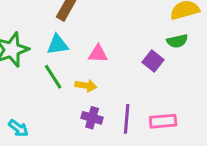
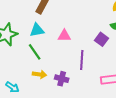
yellow arrow: (86, 86) -> (40, 74), moved
purple line: (127, 119) -> (82, 60), moved

